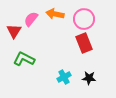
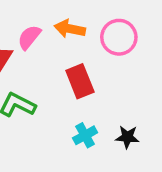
red rectangle: (84, 43) -> (80, 81), moved

